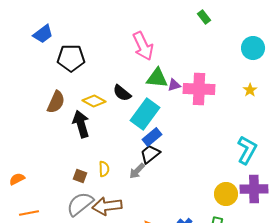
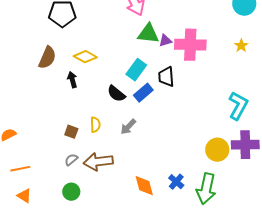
black semicircle: (122, 93) -> (116, 94), moved
cyan rectangle: (145, 114) -> (136, 70), size x0.7
black arrow: (81, 124) -> (72, 80), size x0.6
black trapezoid: (150, 154) -> (166, 77), moved, turned -55
gray semicircle: (80, 204) -> (71, 160), size x0.5

